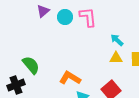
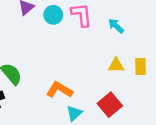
cyan arrow: (117, 40) -> (116, 26), moved

